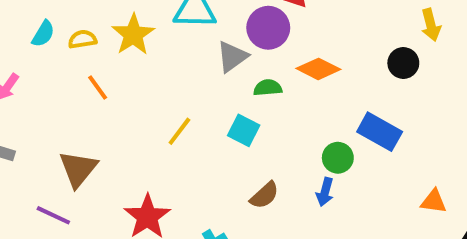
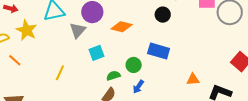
green semicircle: (268, 88) -> (113, 76), moved
cyan square: (244, 130) -> (97, 53), moved, turned -35
green circle: (338, 158) -> (134, 65), moved
blue arrow: (325, 192) -> (138, 87), turned 32

